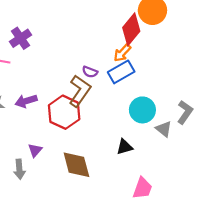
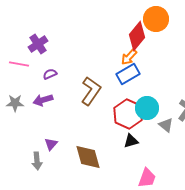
purple semicircle: (90, 72) -> (50, 74), moved, turned 136
red hexagon: (64, 112) -> (128, 114), moved

